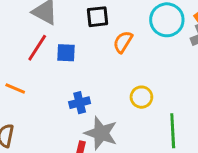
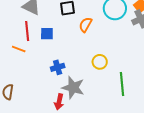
red line: (37, 48) -> (27, 31), turned -36
orange line: (15, 88) -> (19, 49), moved

